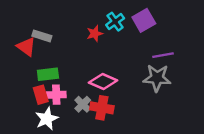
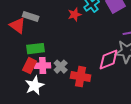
pink diamond: (103, 82) -> (109, 60), moved, turned -45
red rectangle: (41, 95) -> (30, 66), turned 42
gray cross: (83, 104) -> (61, 67), moved

